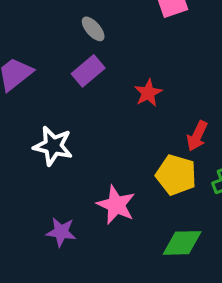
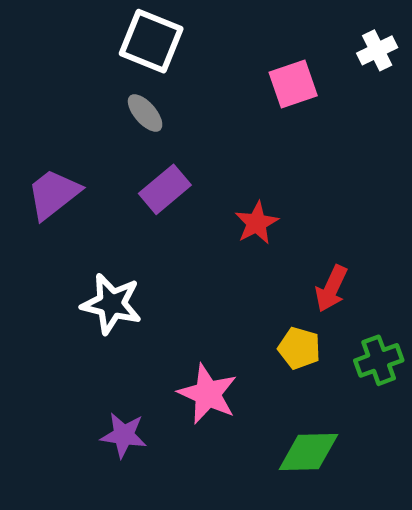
gray ellipse: (93, 29) -> (145, 113), moved
yellow pentagon: (176, 175) -> (299, 348), size x0.7

